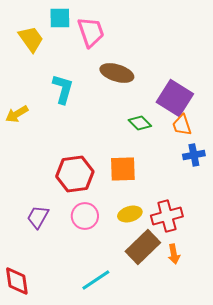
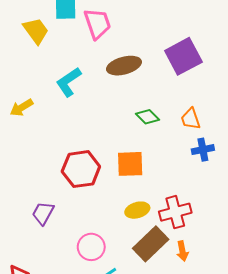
brown ellipse: (117, 73) -> (124, 66), turned -32
cyan L-shape: (63, 89) -> (69, 82), turned -140
purple square: (175, 98) -> (183, 56), moved, turned 30
pink circle: (85, 216) -> (91, 247), moved

